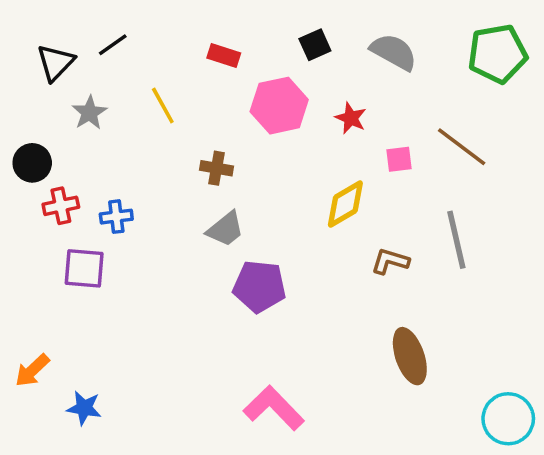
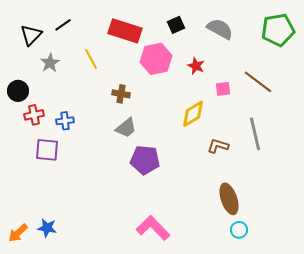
red rectangle: (224, 55) -> (125, 31), size x1.8
orange arrow: (32, 370) -> (18, 233), moved
cyan circle: (508, 419) -> (239, 230), moved, size x0.6

